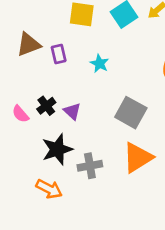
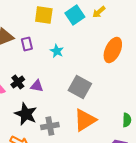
purple triangle: (72, 111) -> (37, 86), turned -32
black star: (57, 149) -> (26, 114), turned -30

